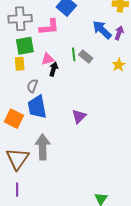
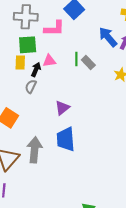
black arrow: (54, 69) -> (36, 70), moved
blue trapezoid: (37, 107) -> (66, 139), moved
purple triangle: (79, 116) -> (62, 108), moved

